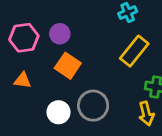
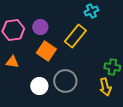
yellow rectangle: (134, 51) -> (75, 36), moved

